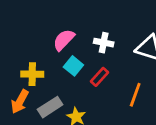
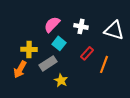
red rectangle: (99, 77) -> (87, 53), moved
gray rectangle: (50, 107) -> (48, 63), moved

